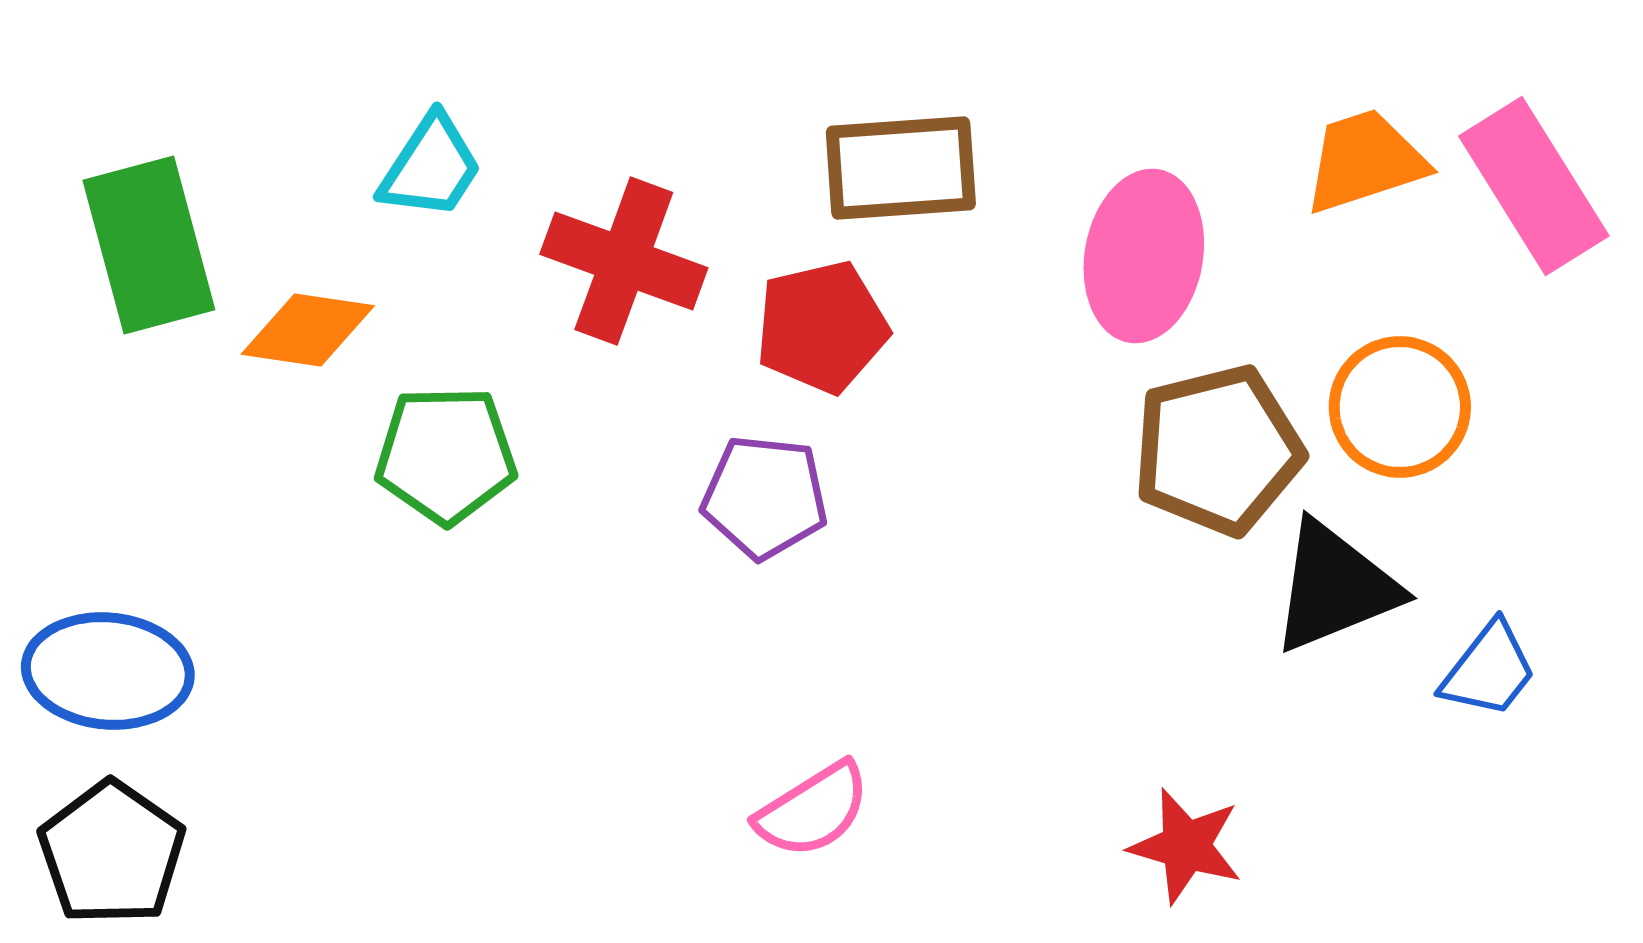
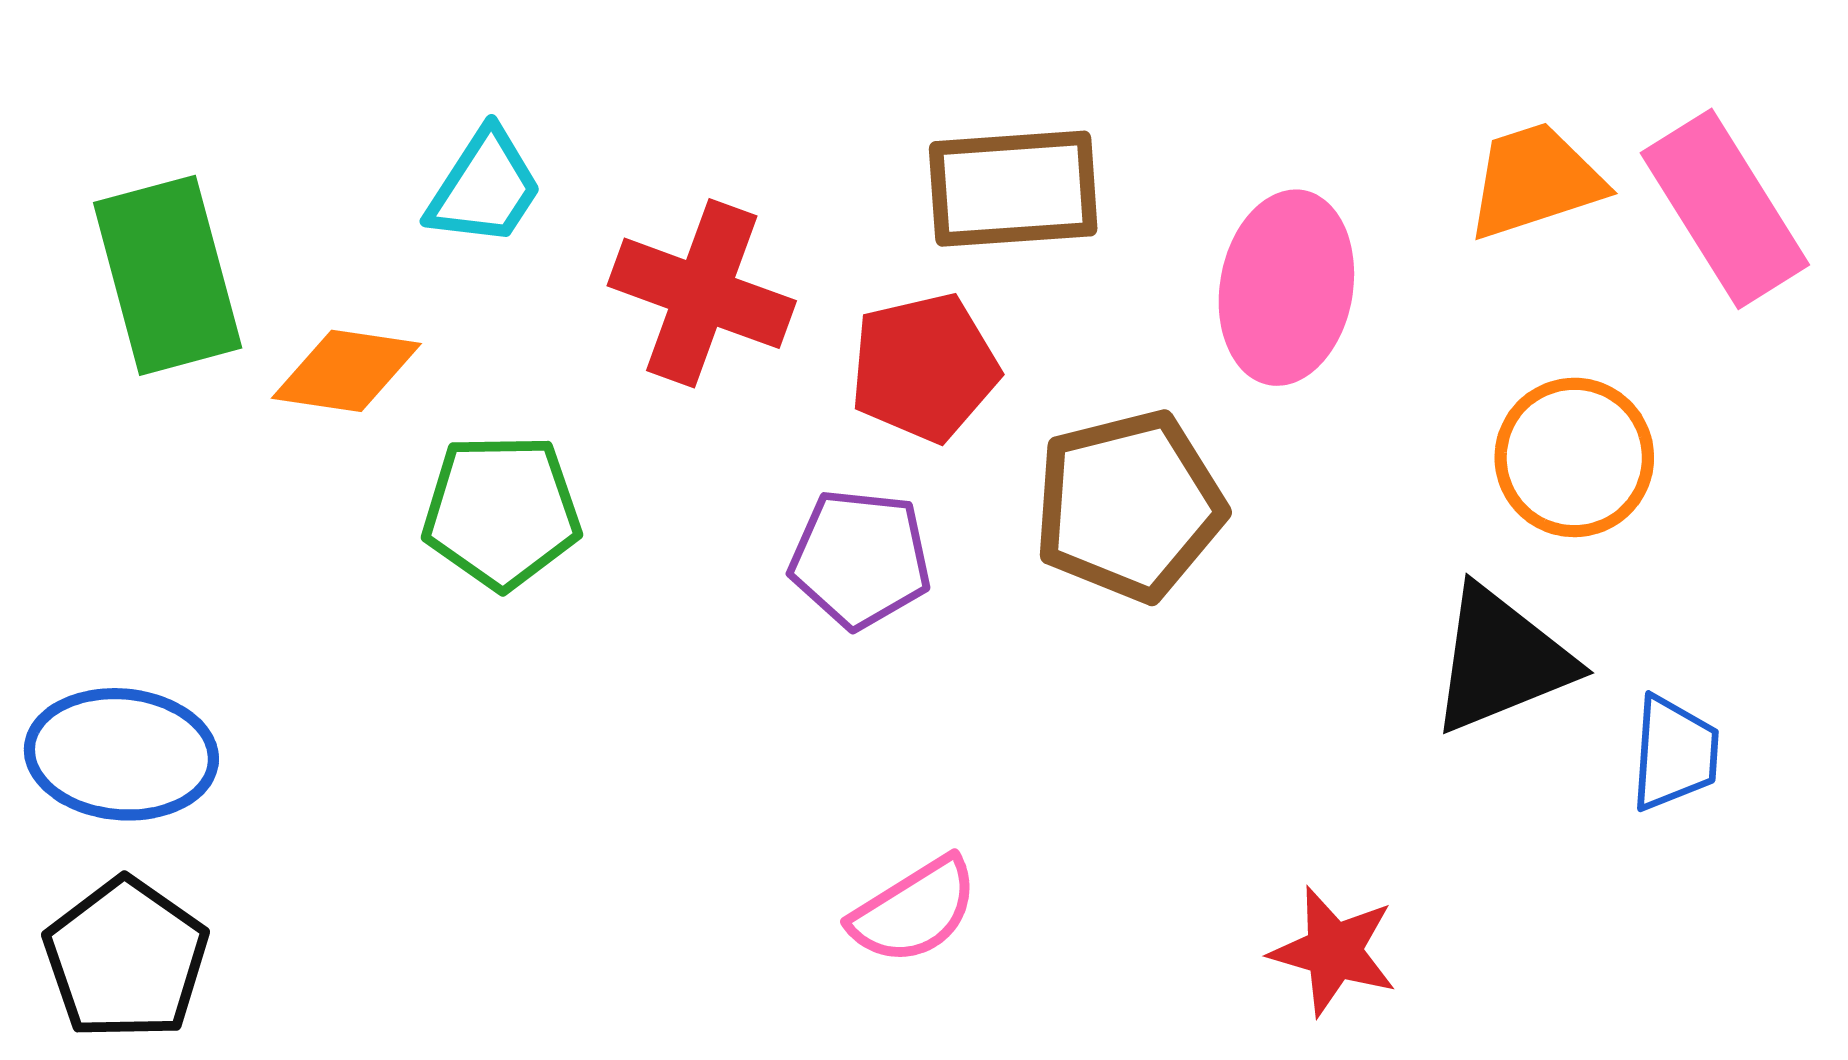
brown pentagon: (1218, 450) -> (1129, 506), moved
blue trapezoid: (1489, 670) -> (1674, 753), turned -34

